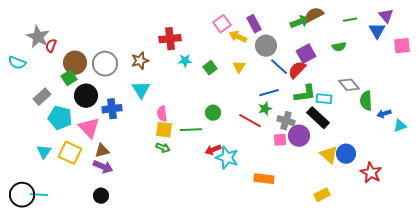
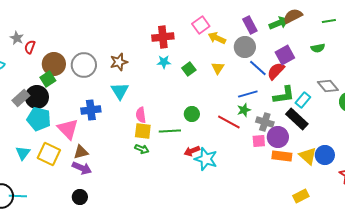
purple rectangle: (254, 24) -> (250, 25), moved
gray star: (38, 37) -> (17, 38), size x0.6
red cross: (170, 39) -> (163, 37), moved
black circle: (86, 96) -> (37, 97), moved
cyan rectangle: (324, 99) -> (303, 100), turned -56
orange rectangle: (264, 179) -> (282, 156), moved

